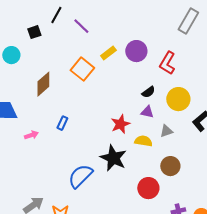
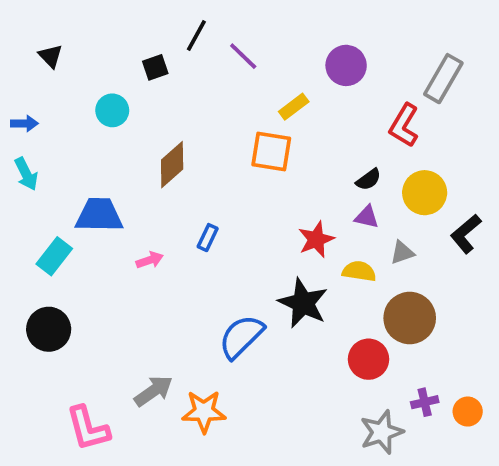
gray rectangle: (188, 21) -> (443, 79), moved
purple circle: (136, 51) -> (346, 65), moved
orange square: (82, 69) -> (271, 152), moved, turned -30
brown circle: (170, 166) -> (410, 318), size x1.4

